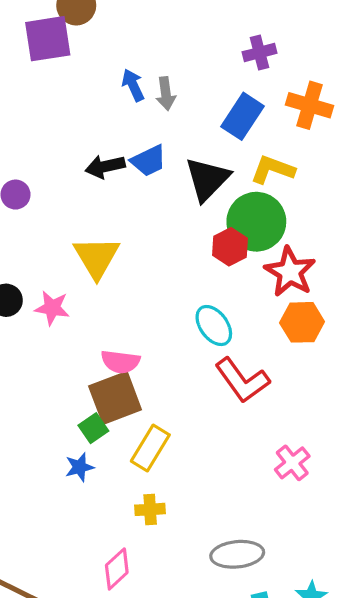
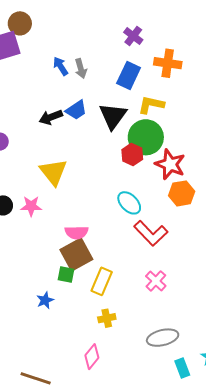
purple cross: (259, 53) -> (133, 36), turned -30
green square: (93, 428) -> (66, 274), turned -36
pink cross: (292, 463) -> (156, 281), moved
blue star: (79, 467) -> (45, 300), moved

